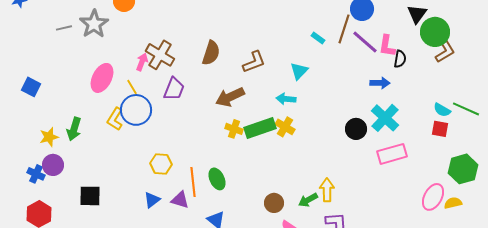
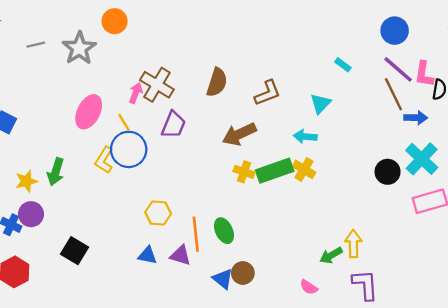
gray line: (64, 28) -> (36, 45), moved
brown line: (344, 29) -> (393, 94), moved, turned -44
black square: (90, 196) -> (75, 251), turned 30
blue triangle: (152, 200) -> (148, 255), turned 48
brown circle: (274, 203) -> (243, 273), moved

